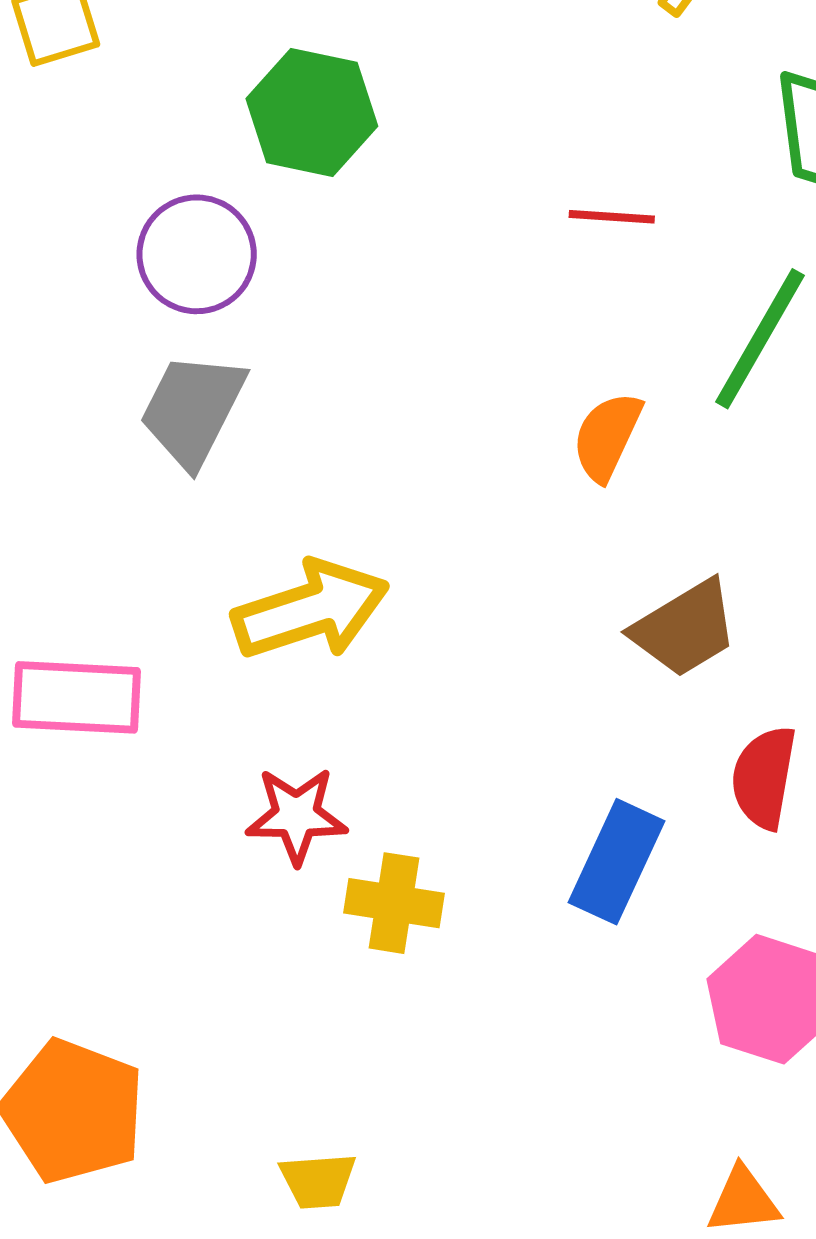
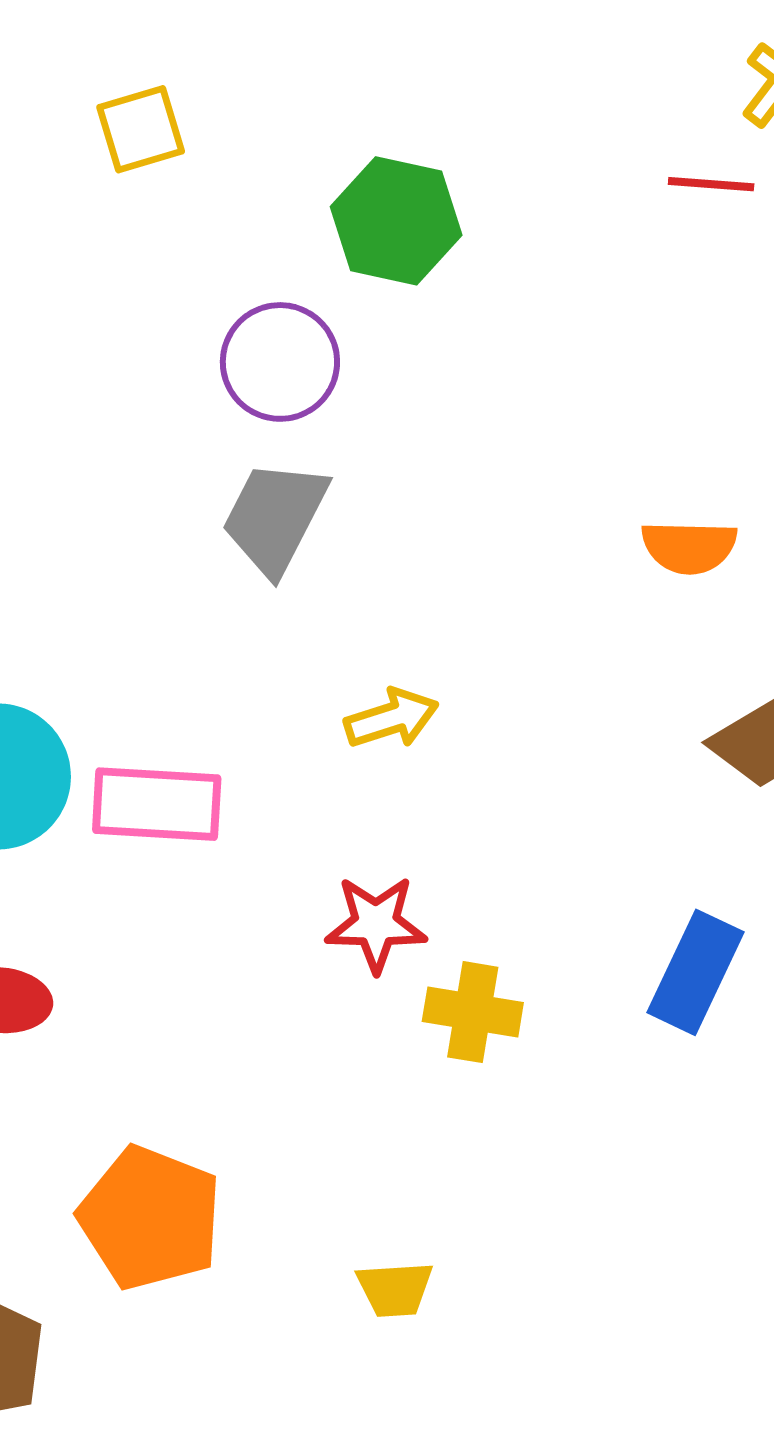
red line: (612, 217) -> (711, 184), moved
orange semicircle: (607, 436) -> (689, 547), turned -114
yellow arrow: (311, 610) -> (392, 718), size x0.6

